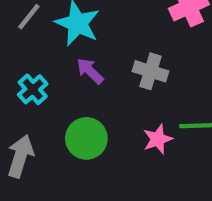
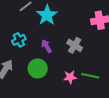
purple arrow: (90, 71) -> (46, 46), moved

